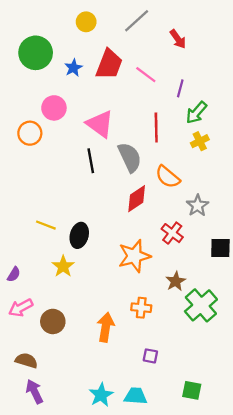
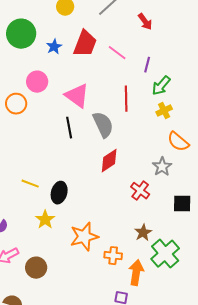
orange semicircle: (168, 177) -> (178, 142), moved
orange star: (134, 256) -> (84, 237), moved
orange arrow: (106, 327) -> (136, 273), moved

